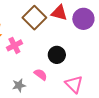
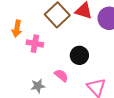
pink cross: (14, 45) -> (35, 44), turned 35

